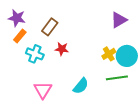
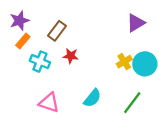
purple star: (17, 18) -> (19, 21), turned -30
green line: (117, 78) -> (132, 103), moved, turned -45
pink triangle: (43, 90) -> (49, 103), turned -42

